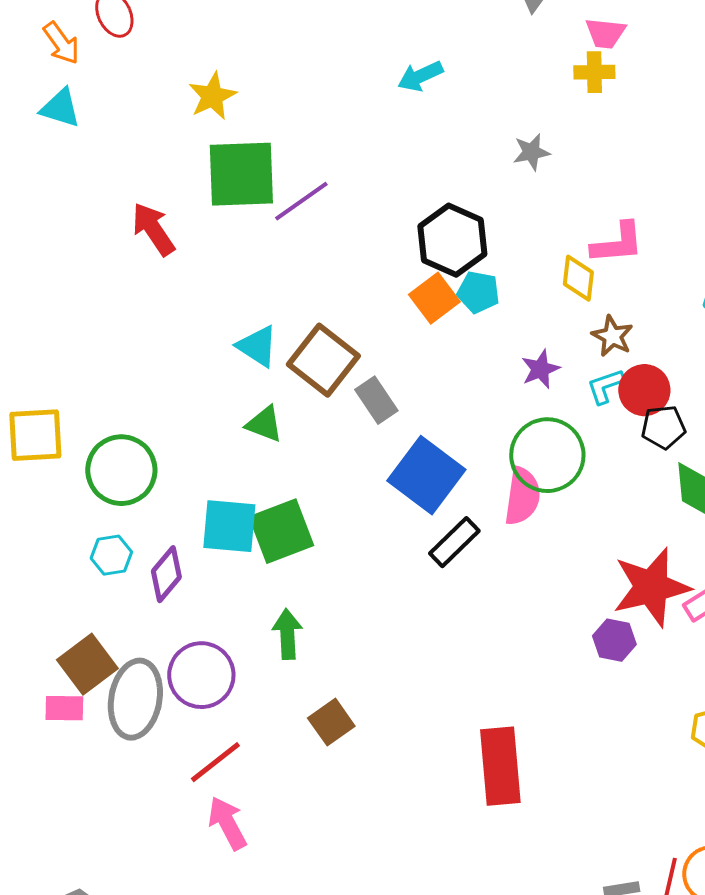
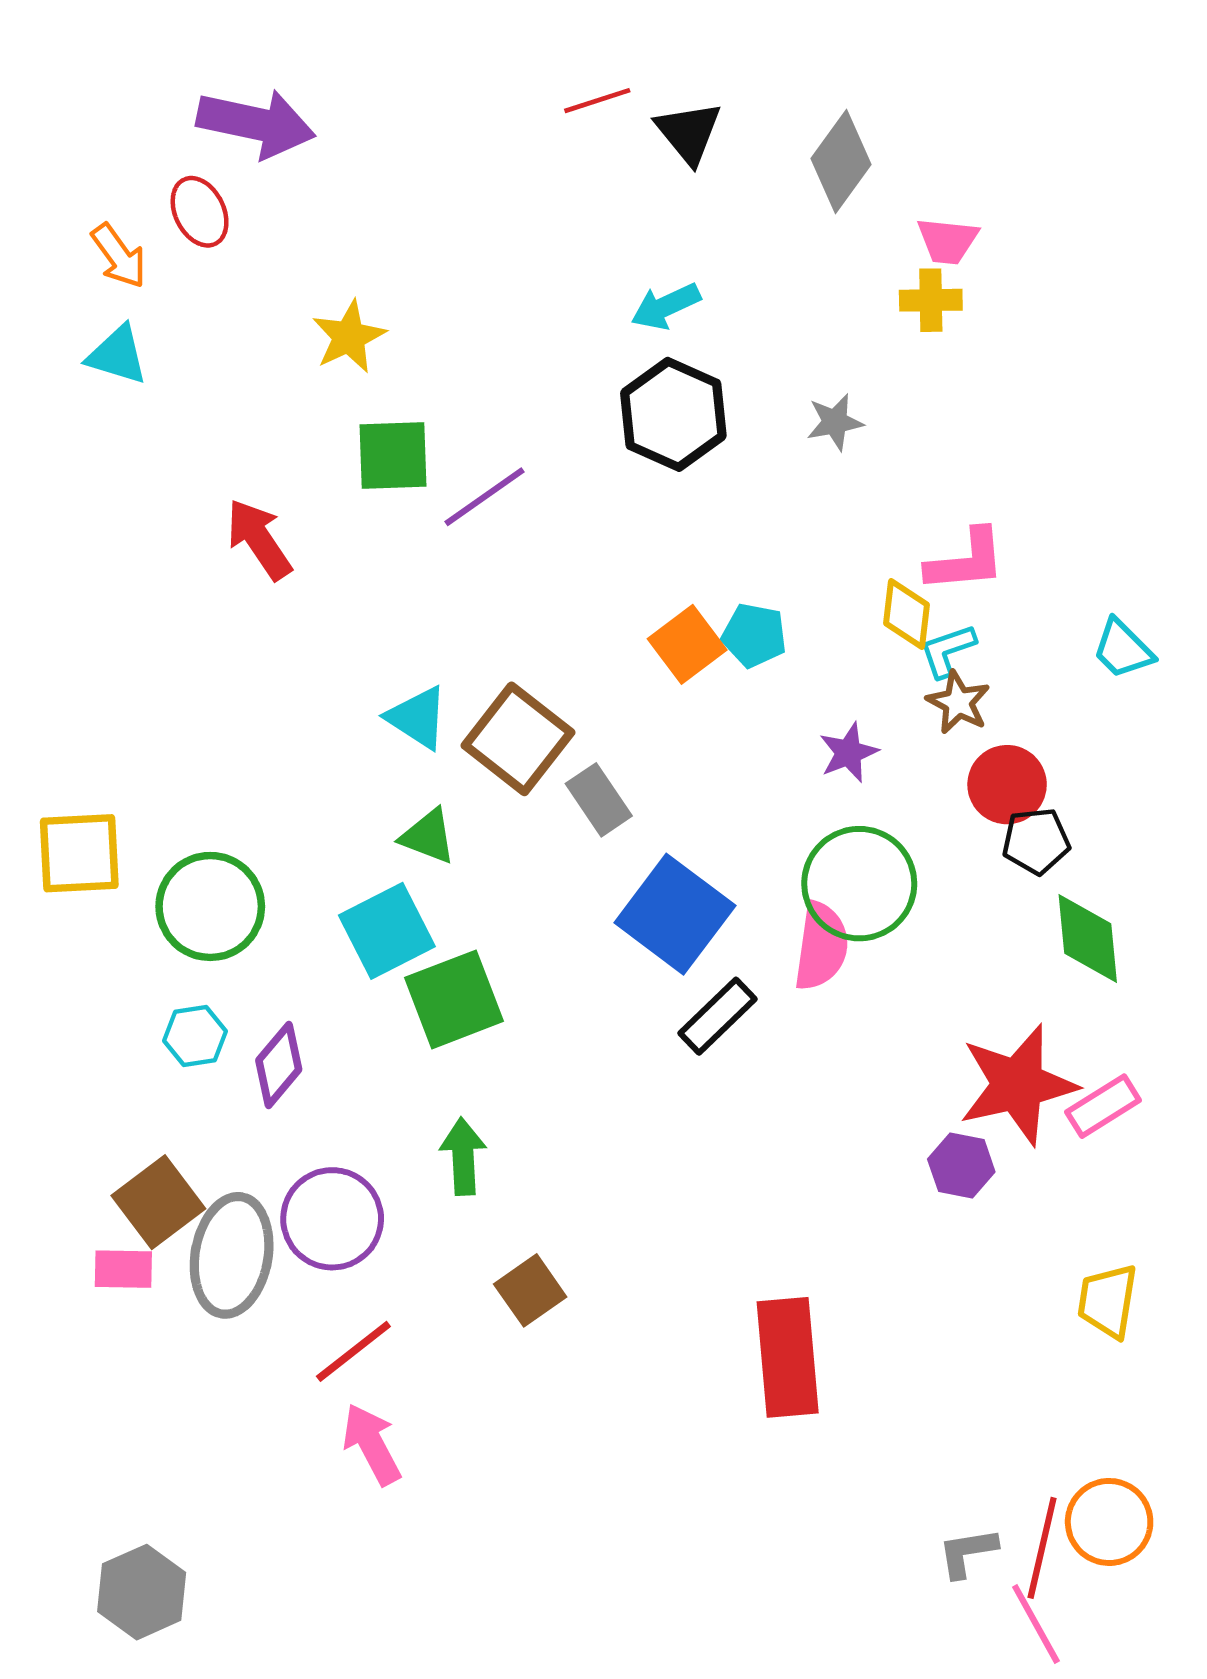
green square: (241, 174) -> (393, 456), size x0.7
black hexagon: (452, 240) -> (673, 414), moved
cyan L-shape: (605, 386) -> (948, 651), moved
cyan square: (229, 526) -> (387, 931), moved, turned -32

